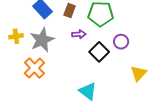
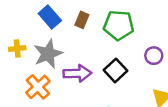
purple arrow: (79, 34) -> (77, 73), moved, size x1.6
purple circle: (121, 42) -> (154, 56), moved

